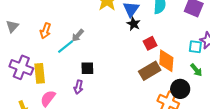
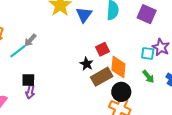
black star: (134, 24) -> (87, 64), moved
black square: (87, 68) -> (28, 80), moved
black circle: (180, 89) -> (121, 92), moved

